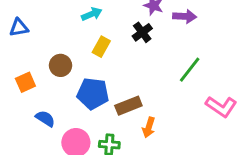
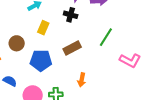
black cross: (142, 32) -> (71, 15), turned -32
brown rectangle: (128, 106) -> (72, 48), moved

